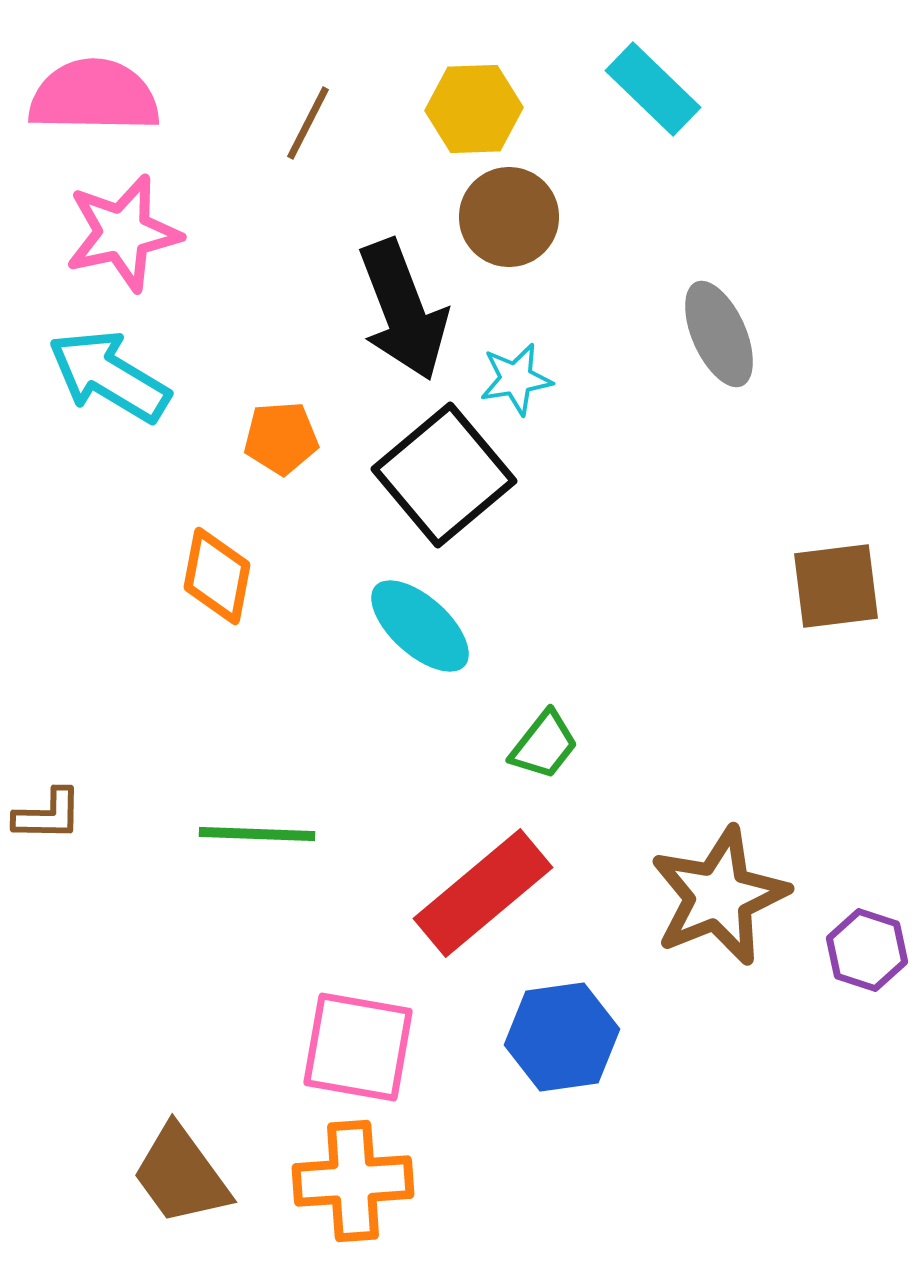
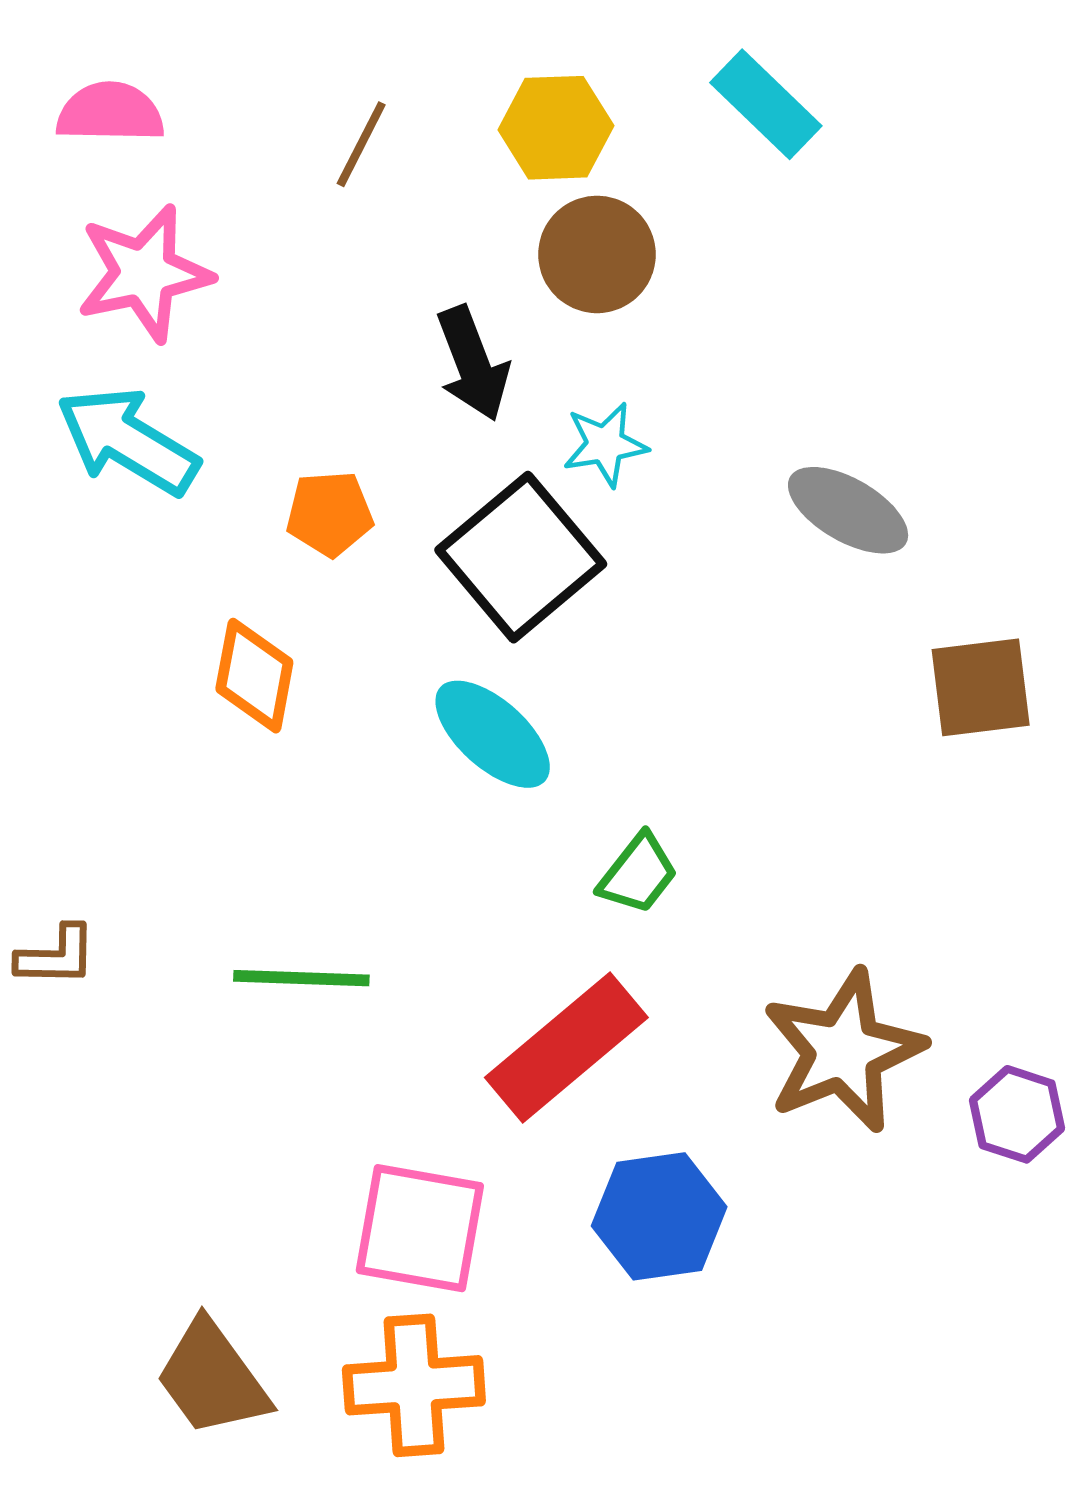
pink semicircle: (94, 96) -> (110, 112), size x0.7
black arrow: (403, 310) -> (473, 364), size x0.7
gray ellipse: (719, 334) -> (848, 510), moved, turned -36

